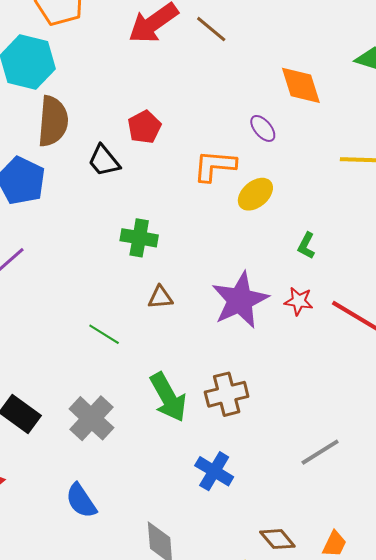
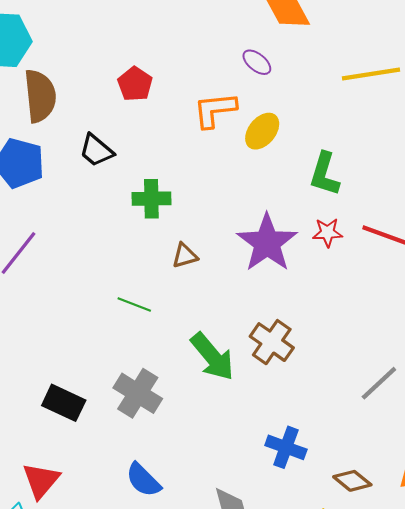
black trapezoid: (104, 161) -> (96, 150), moved
green L-shape: (306, 246) -> (324, 174), size x1.6
brown cross: (227, 394) -> (272, 342), turned -30
blue cross: (214, 471) -> (286, 447), moved

